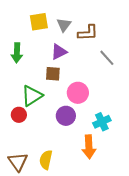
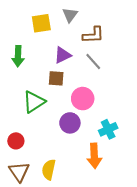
gray triangle: (64, 25) -> (70, 15), moved
gray line: (107, 58) -> (93, 61), moved
red circle: (19, 115) -> (16, 141), moved

